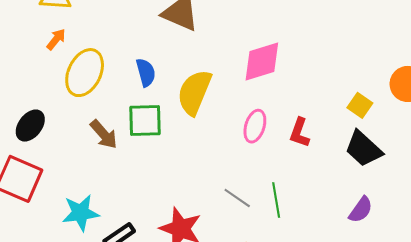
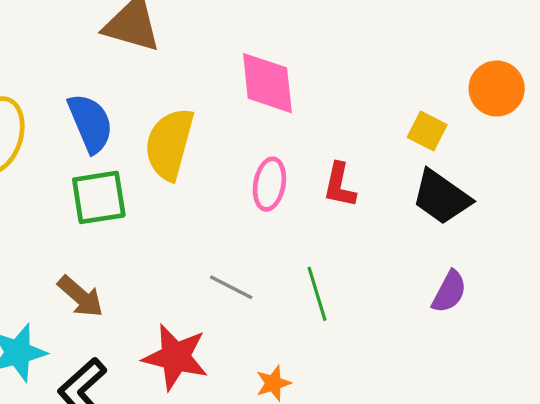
pink diamond: (262, 61) -> (267, 83), turned -72
blue semicircle: (146, 72) -> (90, 123), size x1.4
brown arrow: (104, 134) -> (81, 296), moved
gray line: (237, 198) -> (231, 287), moved

